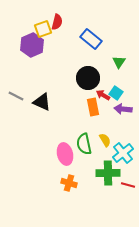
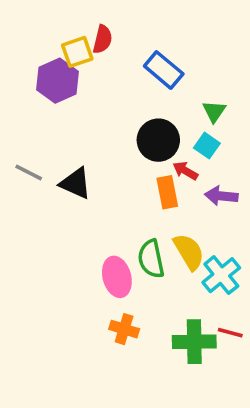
cyan square: (116, 93) -> (207, 146), moved
yellow semicircle: (105, 140) -> (189, 252), size x1.5
green cross: (108, 173) -> (194, 342), moved

